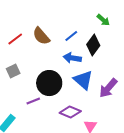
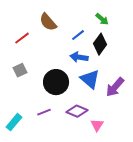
green arrow: (103, 20) -> (102, 19), moved
brown semicircle: (41, 36) -> (48, 22), moved
purple line: (33, 101) -> (44, 112), moved

